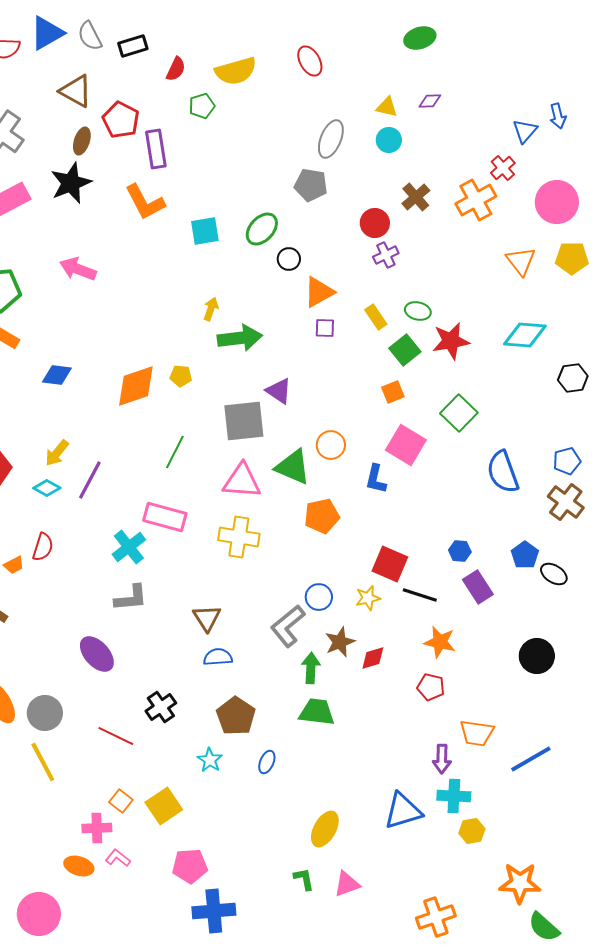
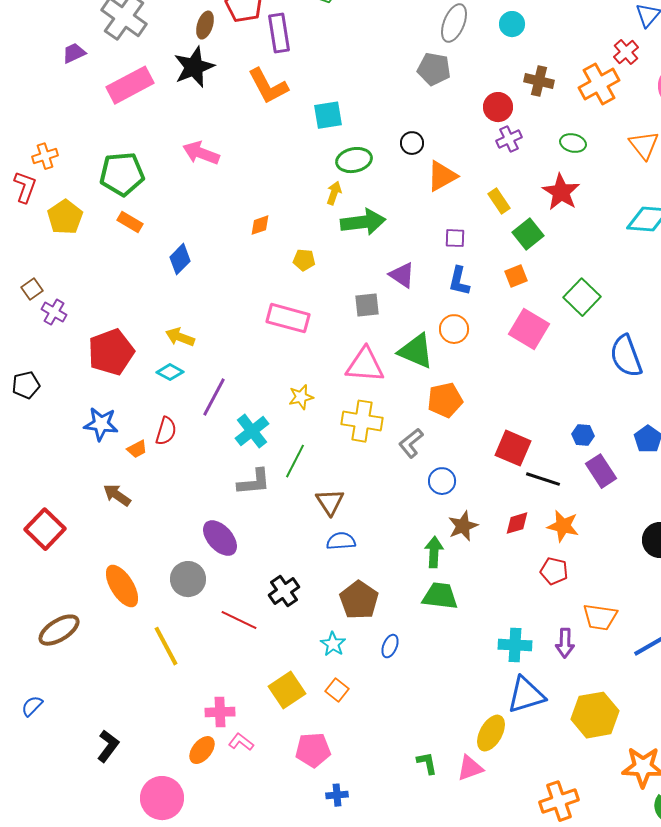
brown cross: (416, 197) -> (539, 81), turned -36
green ellipse: (262, 229) -> (354, 160), moved, turned 36
green ellipse: (418, 311) -> (573, 143), moved
purple square: (325, 328) -> (455, 238), moved
red star: (451, 341) -> (561, 192), moved, turned -30
blue diamond: (57, 375) -> (180, 259), turned -52
orange diamond: (136, 386) -> (260, 225), moved, size x0.5
gray square: (244, 421) -> (367, 305), size x0.6
green line: (175, 452) -> (295, 461), moved
yellow arrow: (57, 453) -> (180, 337), turned 72
blue L-shape: (376, 479) -> (459, 281), moved
purple line: (90, 480) -> (214, 397), moved
pink rectangle: (165, 517) -> (288, 318), moved
yellow star: (368, 598) -> (301, 397), moved
gray L-shape: (288, 626) -> (411, 443), moved, size x0.7
red diamond: (373, 658) -> (517, 523), moved
gray circle: (45, 713) -> (188, 579), moved
cyan cross: (454, 796) -> (515, 645), moved
orange square: (121, 801) -> (337, 690), moved
yellow ellipse: (325, 829) -> (491, 733), moved
yellow hexagon: (472, 831) -> (595, 715), size x1.8
orange ellipse: (79, 866) -> (202, 750), turned -68
blue cross: (214, 911) -> (337, 795), size x0.5

